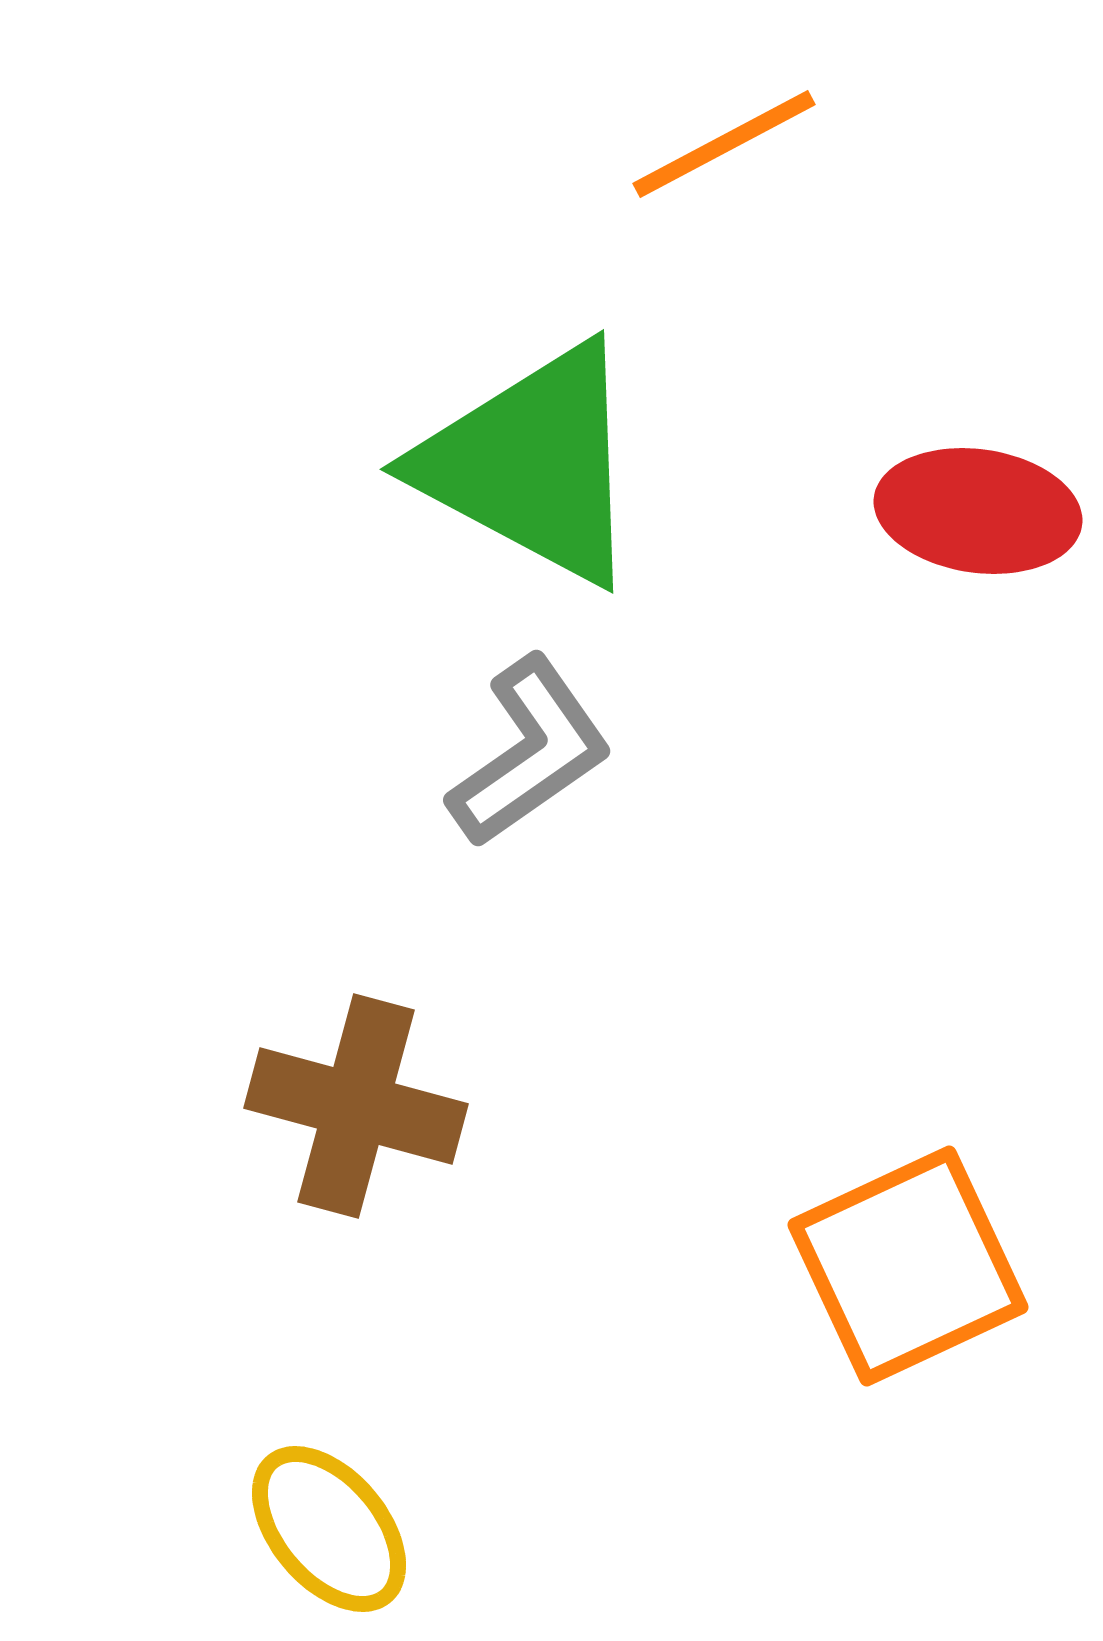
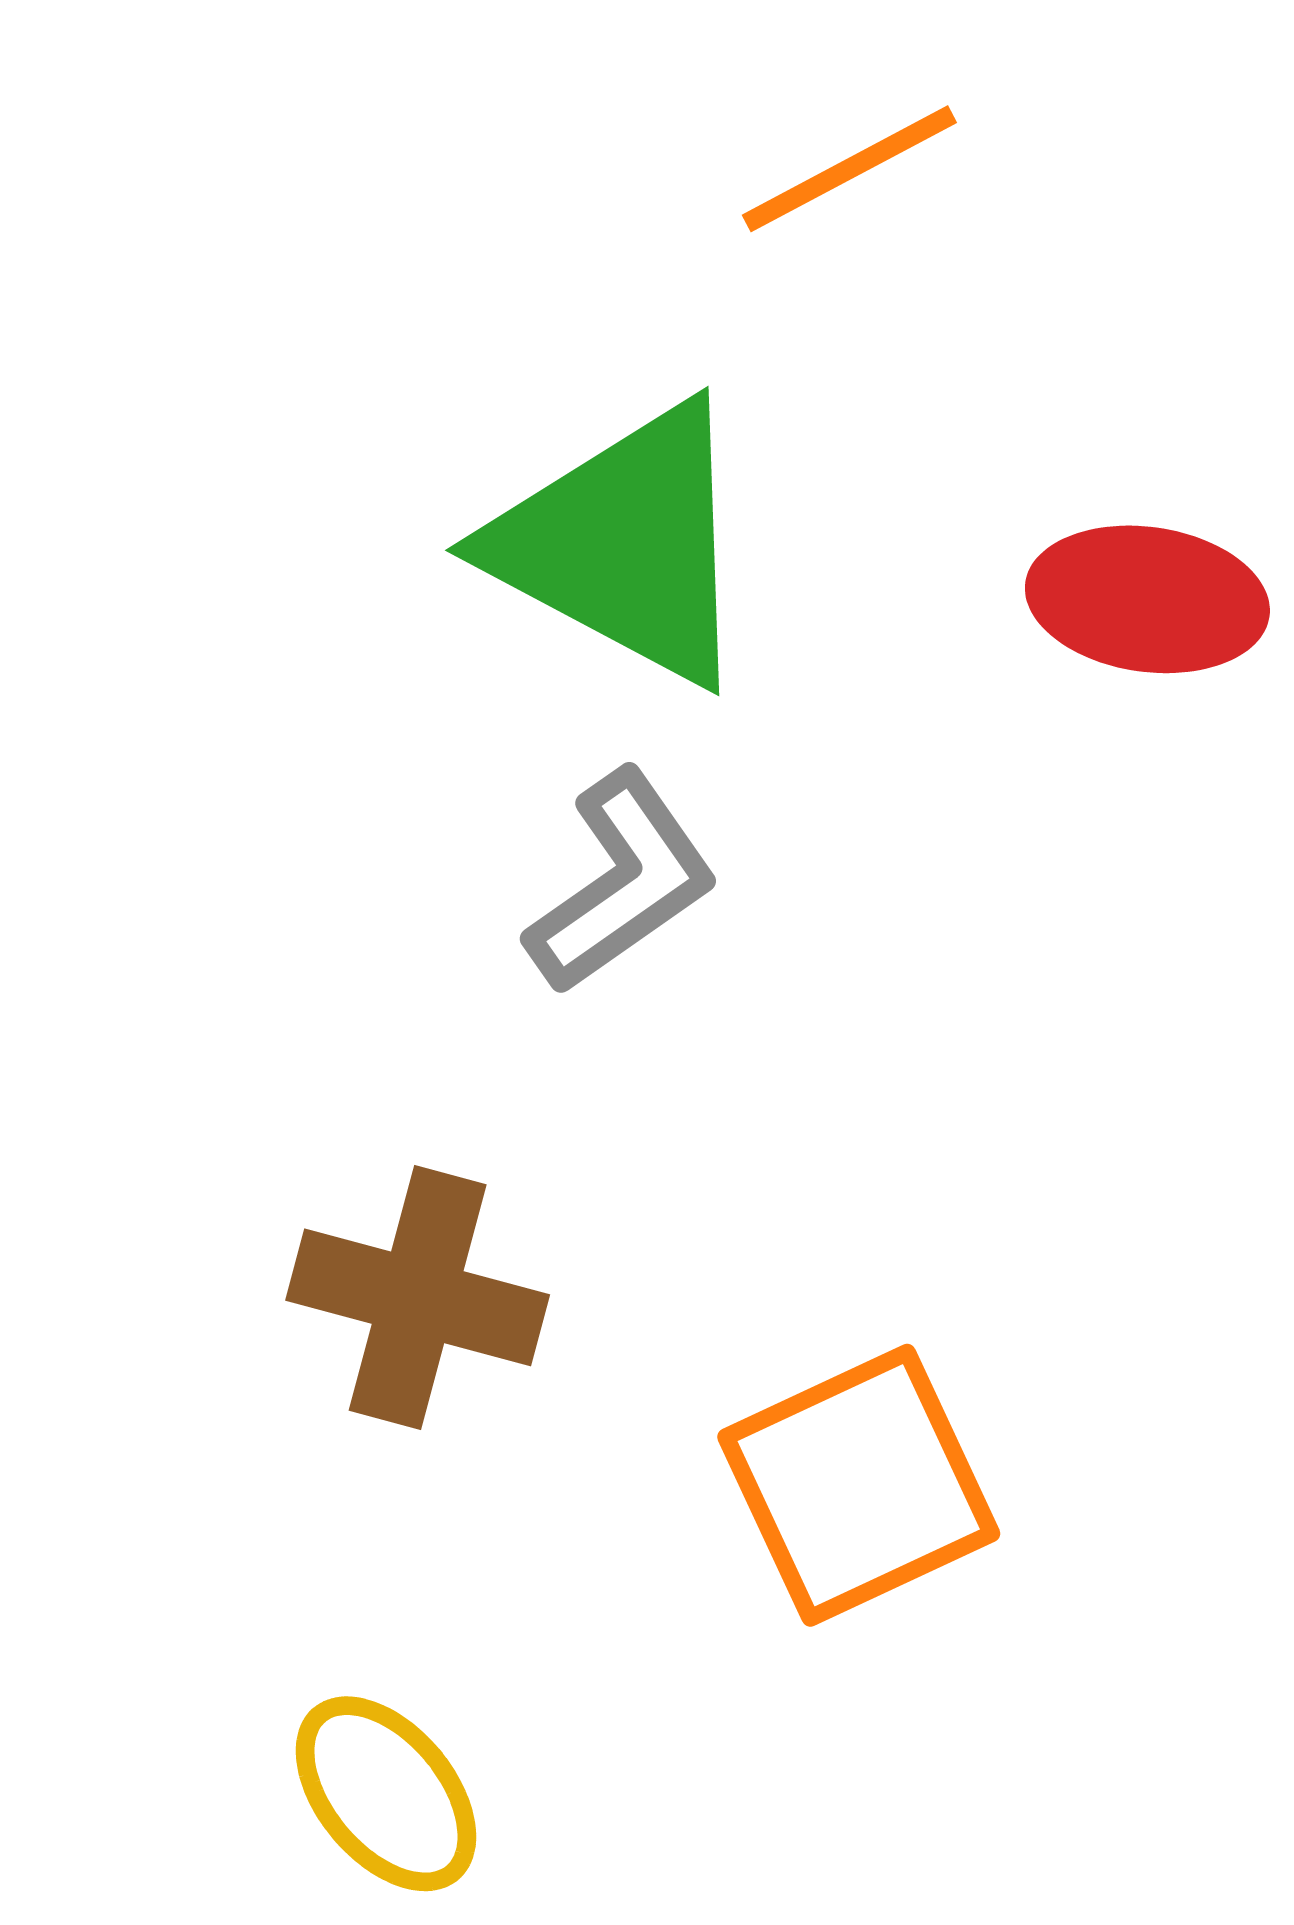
orange square: (908, 1266) -> (859, 1485), moved

